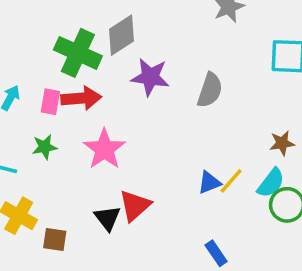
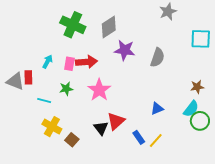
green cross: (78, 53) -> (73, 25), moved
yellow line: (231, 181) -> (156, 140), moved
brown square: (55, 239) -> (72, 140), turned 32
blue rectangle: (216, 253) -> (139, 137), moved

